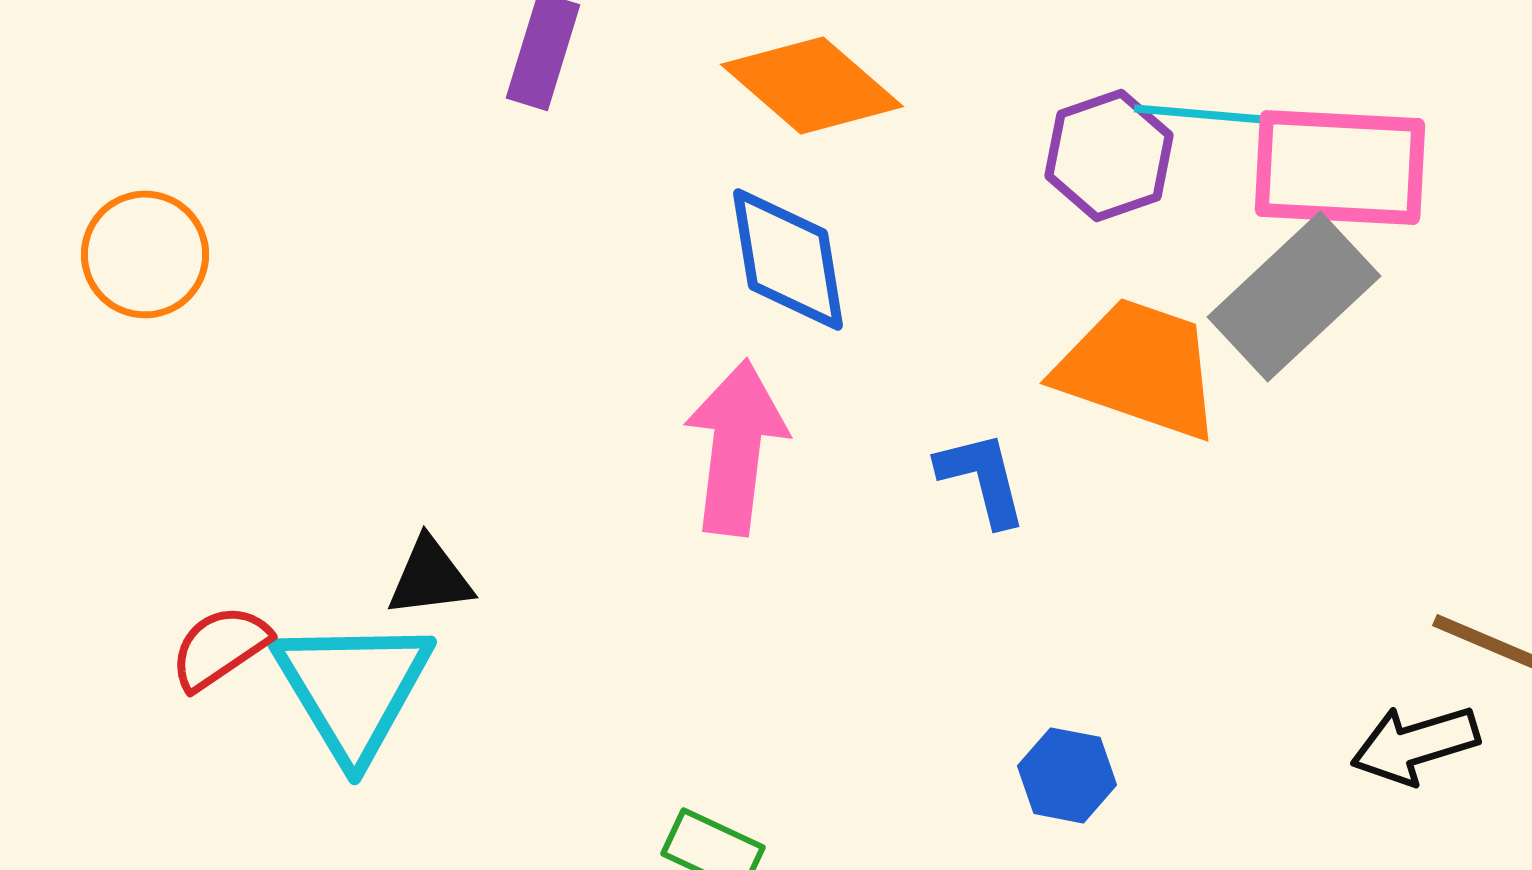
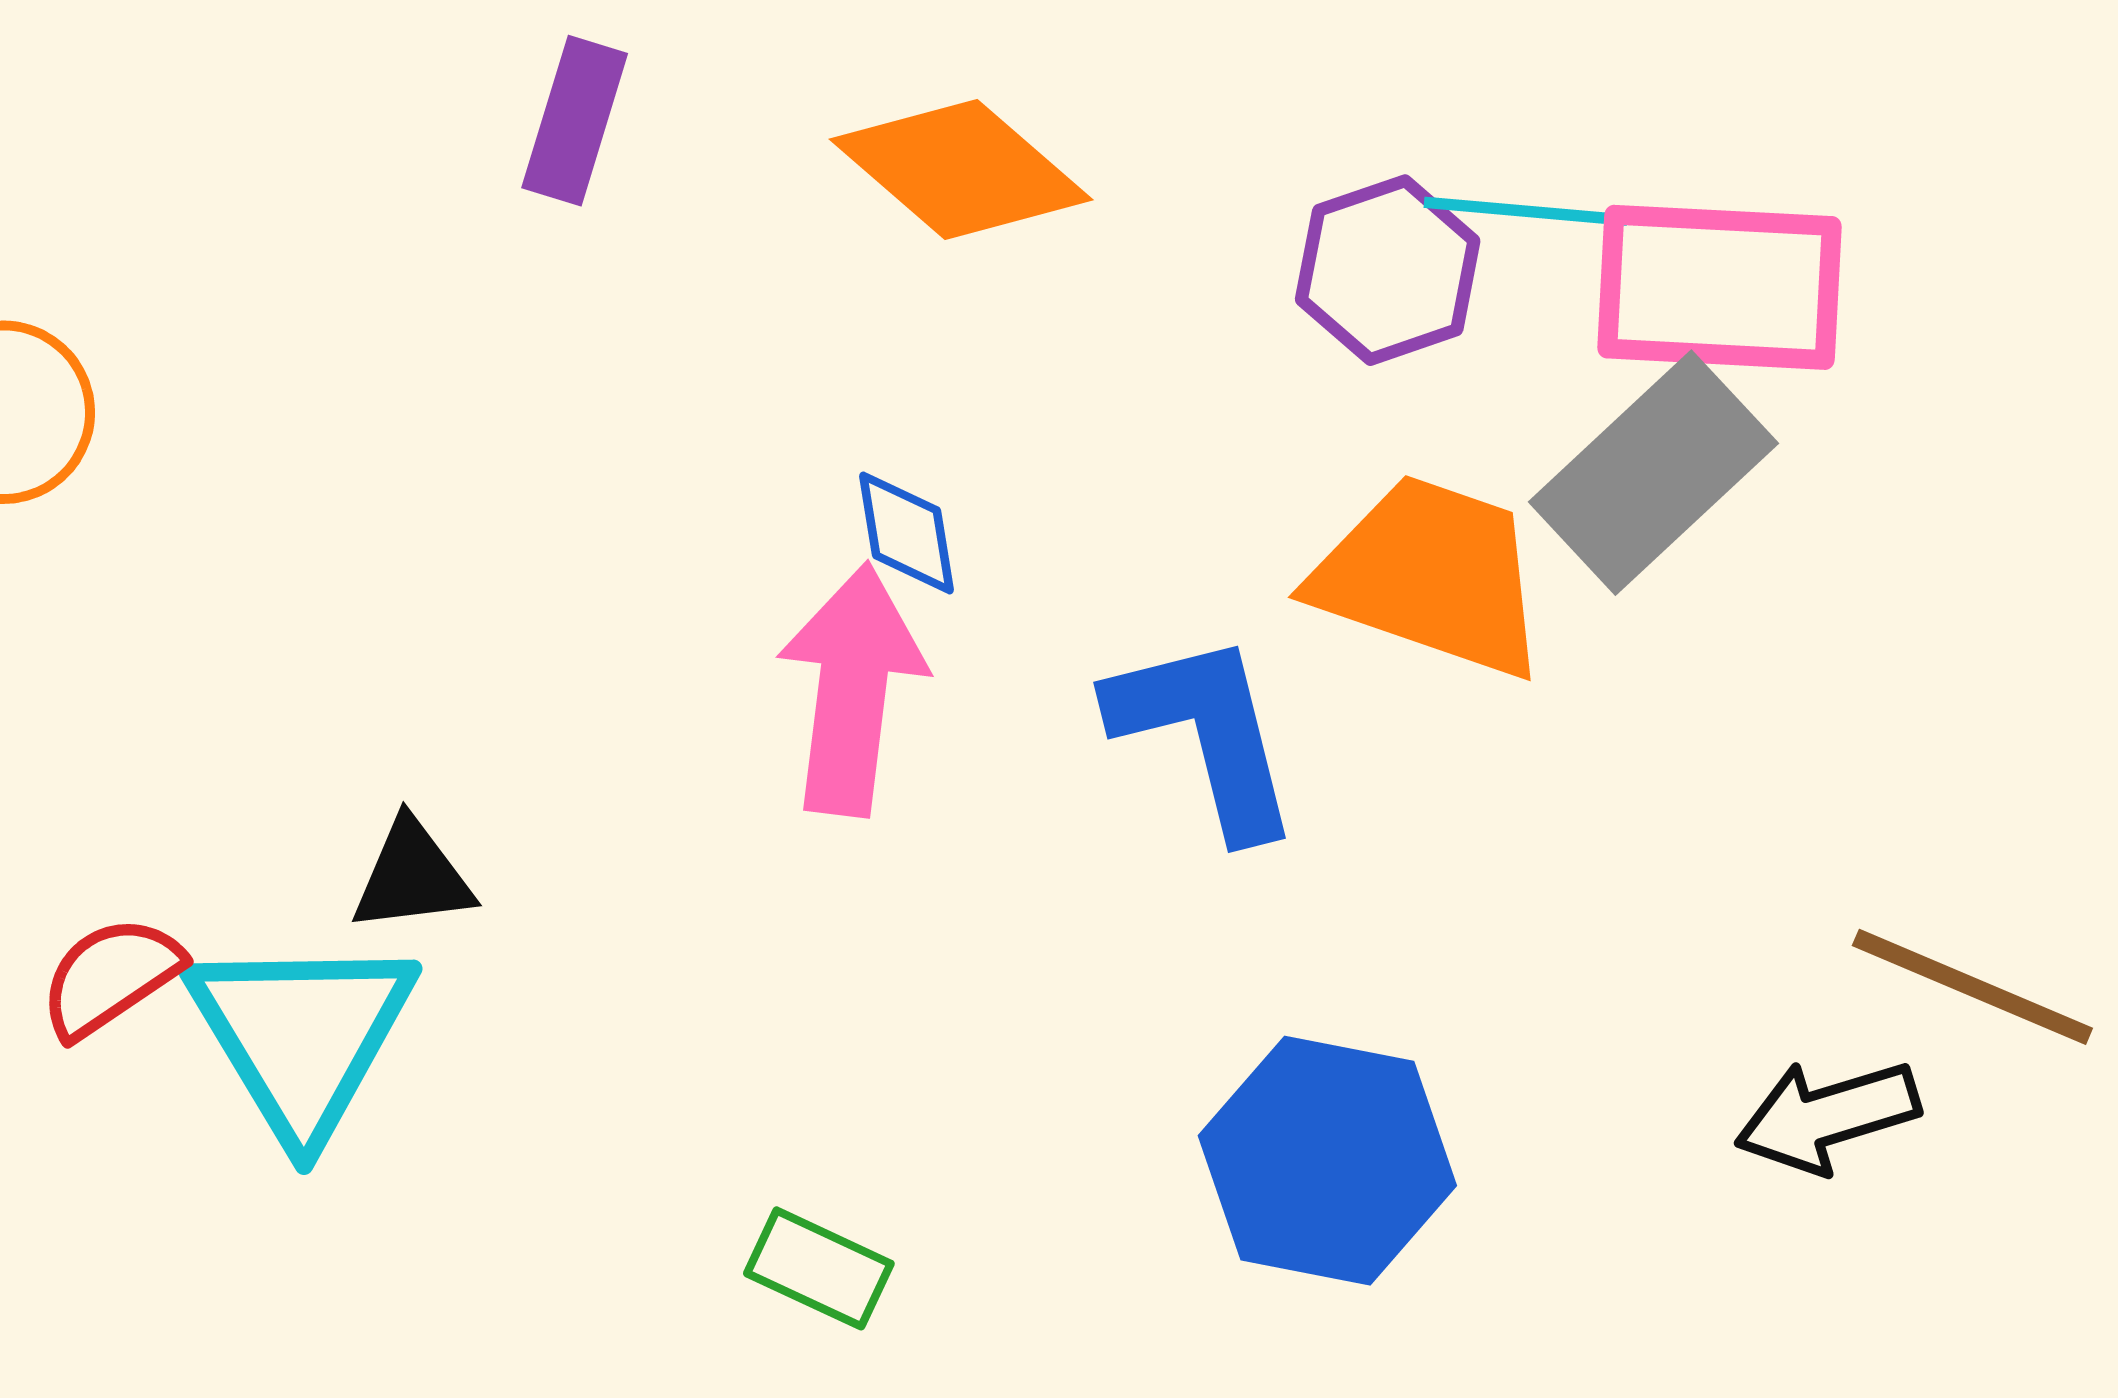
blue diamond: (788, 259) -> (907, 533), moved, size x0.6
blue L-shape: (982, 478) -> (1205, 734), size x1.5
blue hexagon: (1067, 775) -> (1327, 1161), size x1.8

